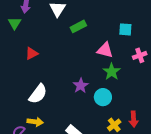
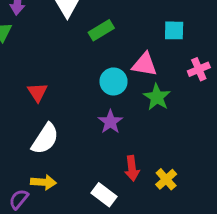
red triangle: (32, 53) -> (37, 92), moved, turned -32
cyan circle: (103, 97) -> (114, 81), moved
red arrow: (134, 119) -> (132, 168), moved

